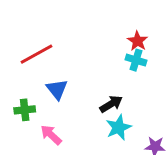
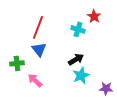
red line: (36, 54) -> (38, 27), moved, turned -40
cyan cross: (136, 60) -> (78, 29), moved

